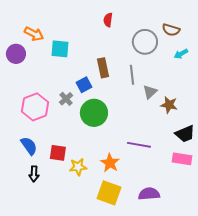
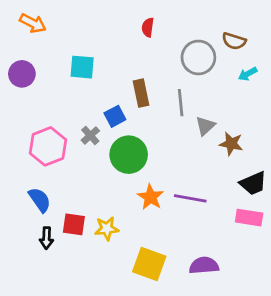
orange arrow: (34, 34) -> (33, 23), moved
red square: (58, 153) -> (74, 224), moved
orange star: (110, 163) -> (151, 197), moved

